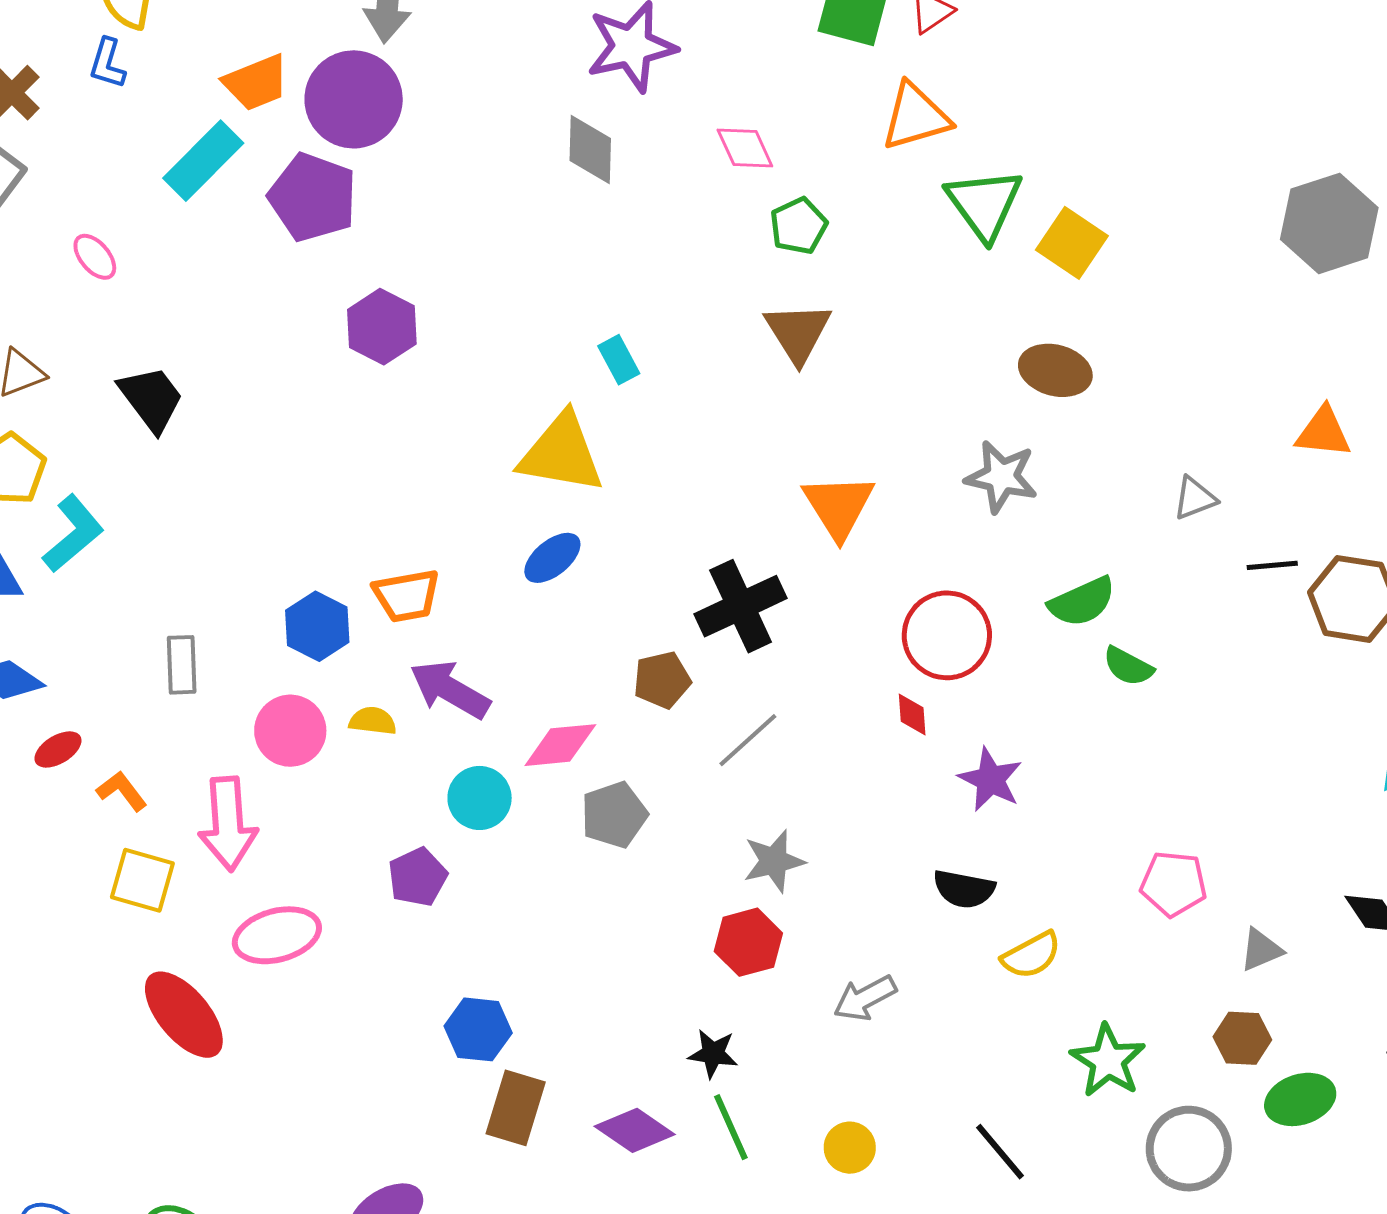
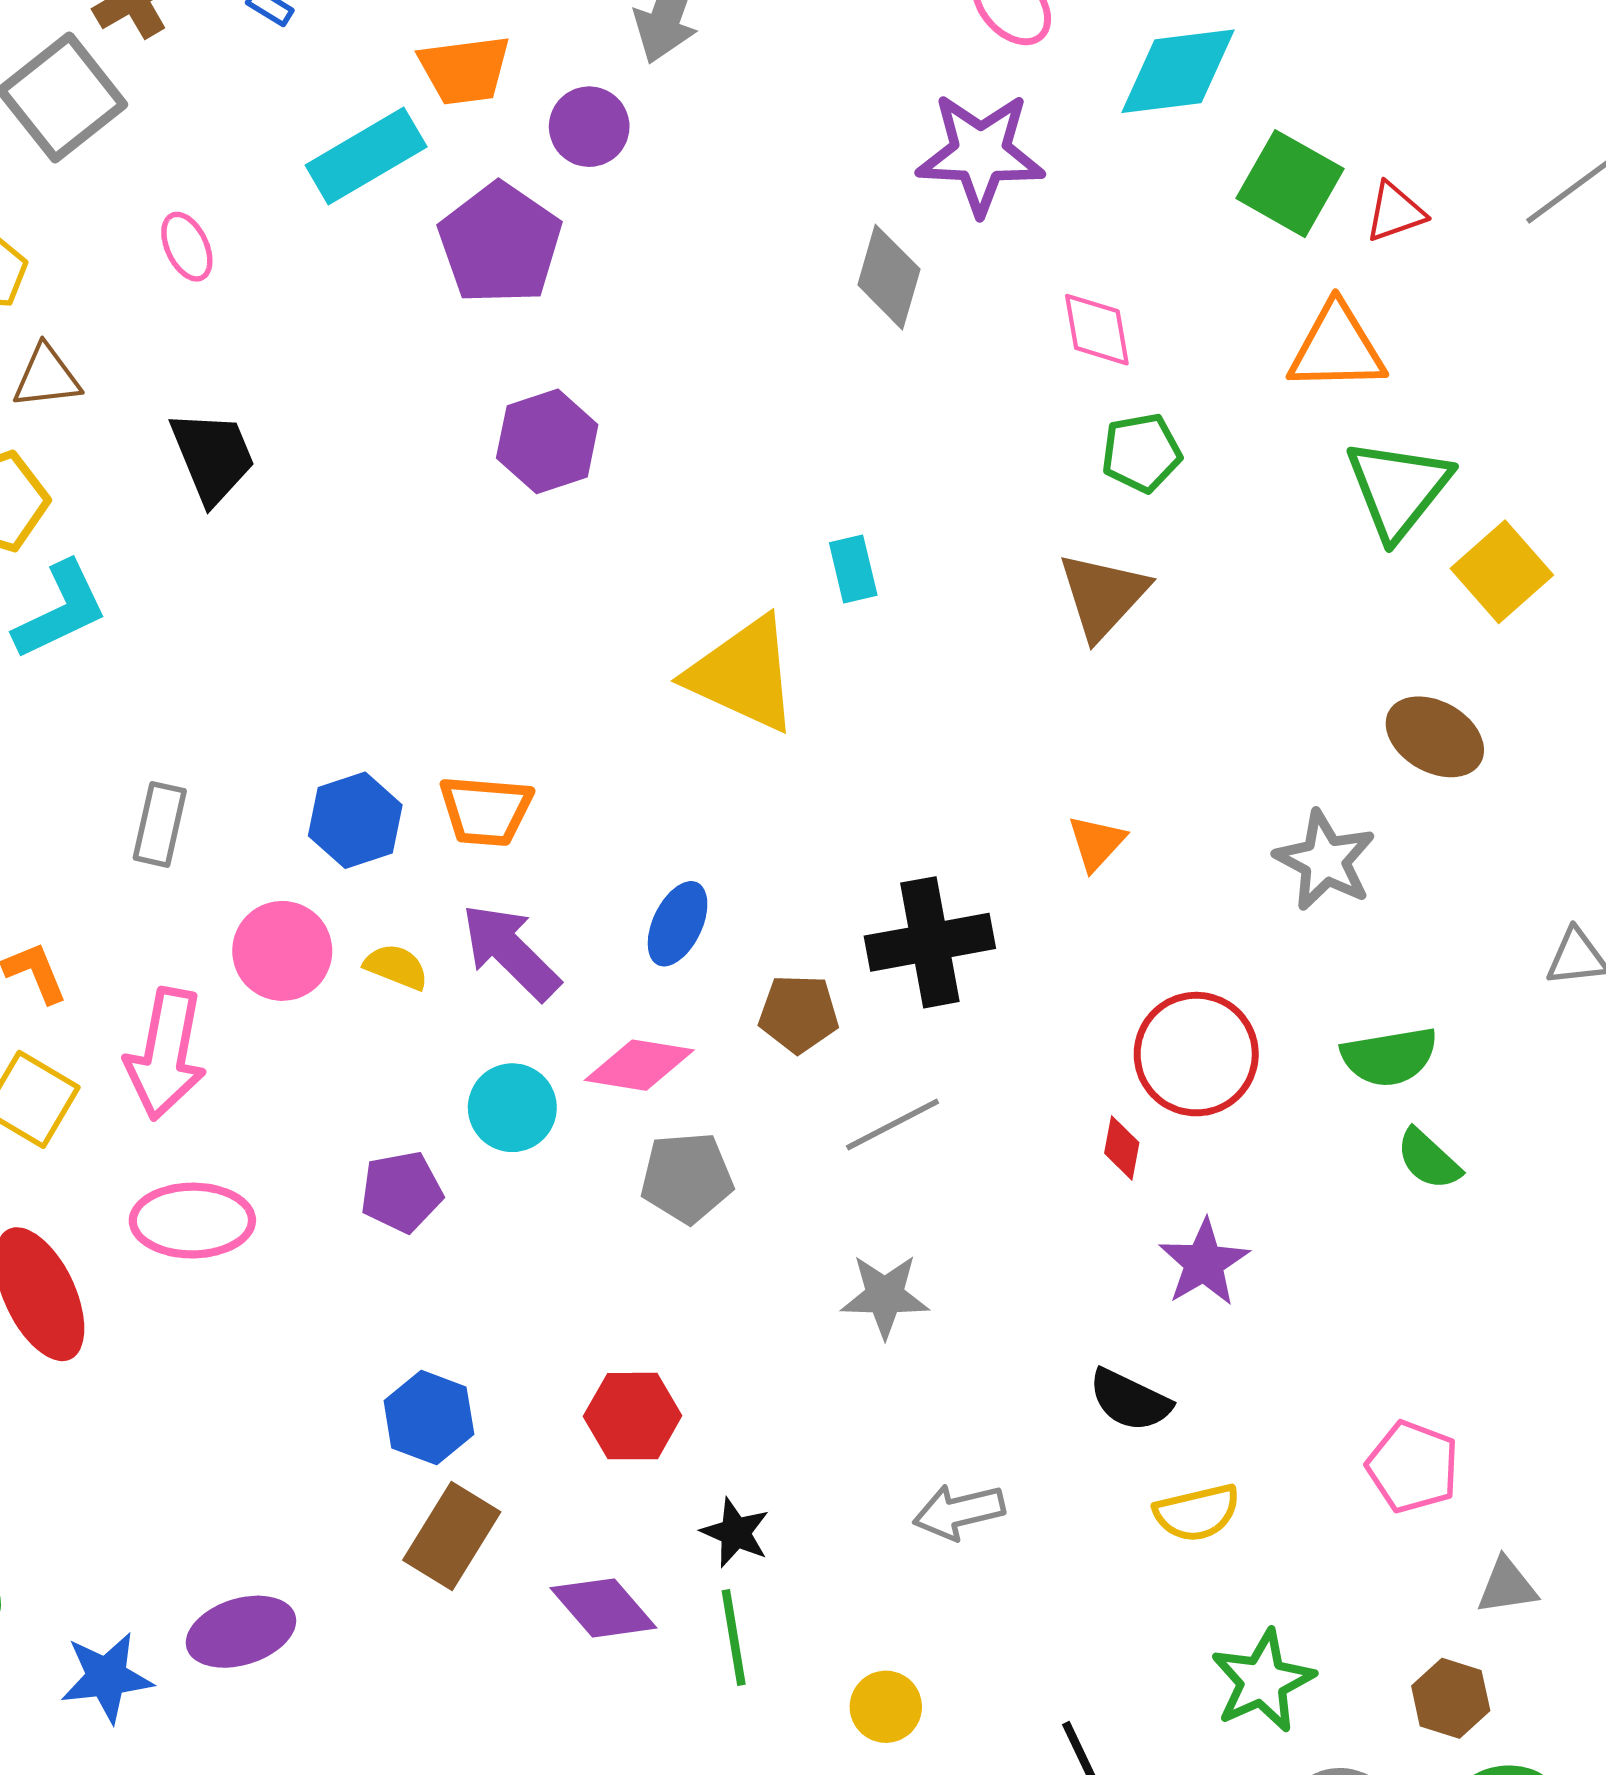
purple circle: (354, 99) -> (589, 127), size x0.6
orange triangle: (839, 506) -> (1096, 843), size x0.6
blue ellipse: (552, 558) -> (678, 924), moved, turned -40
red hexagon: (748, 942) -> (633, 1416), moved

